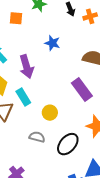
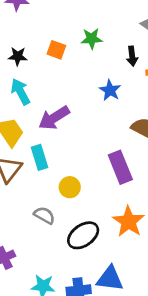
blue star: (52, 43) -> (110, 90), moved
purple arrow: (26, 67) -> (54, 118), turned 60

